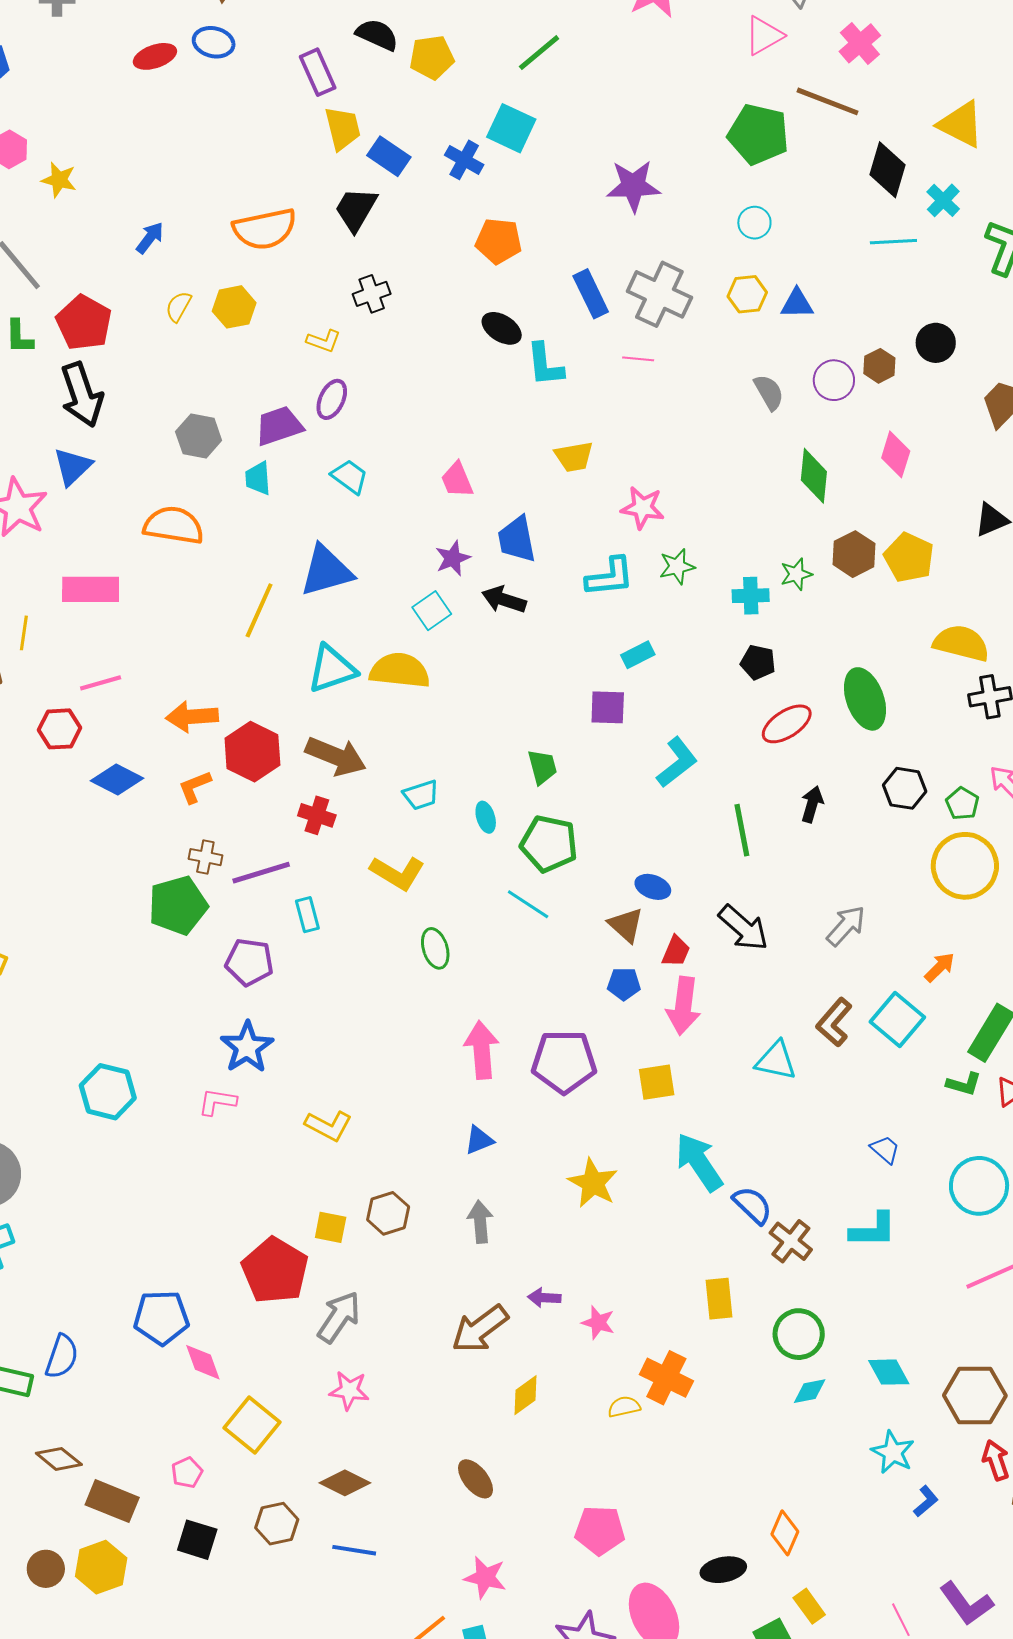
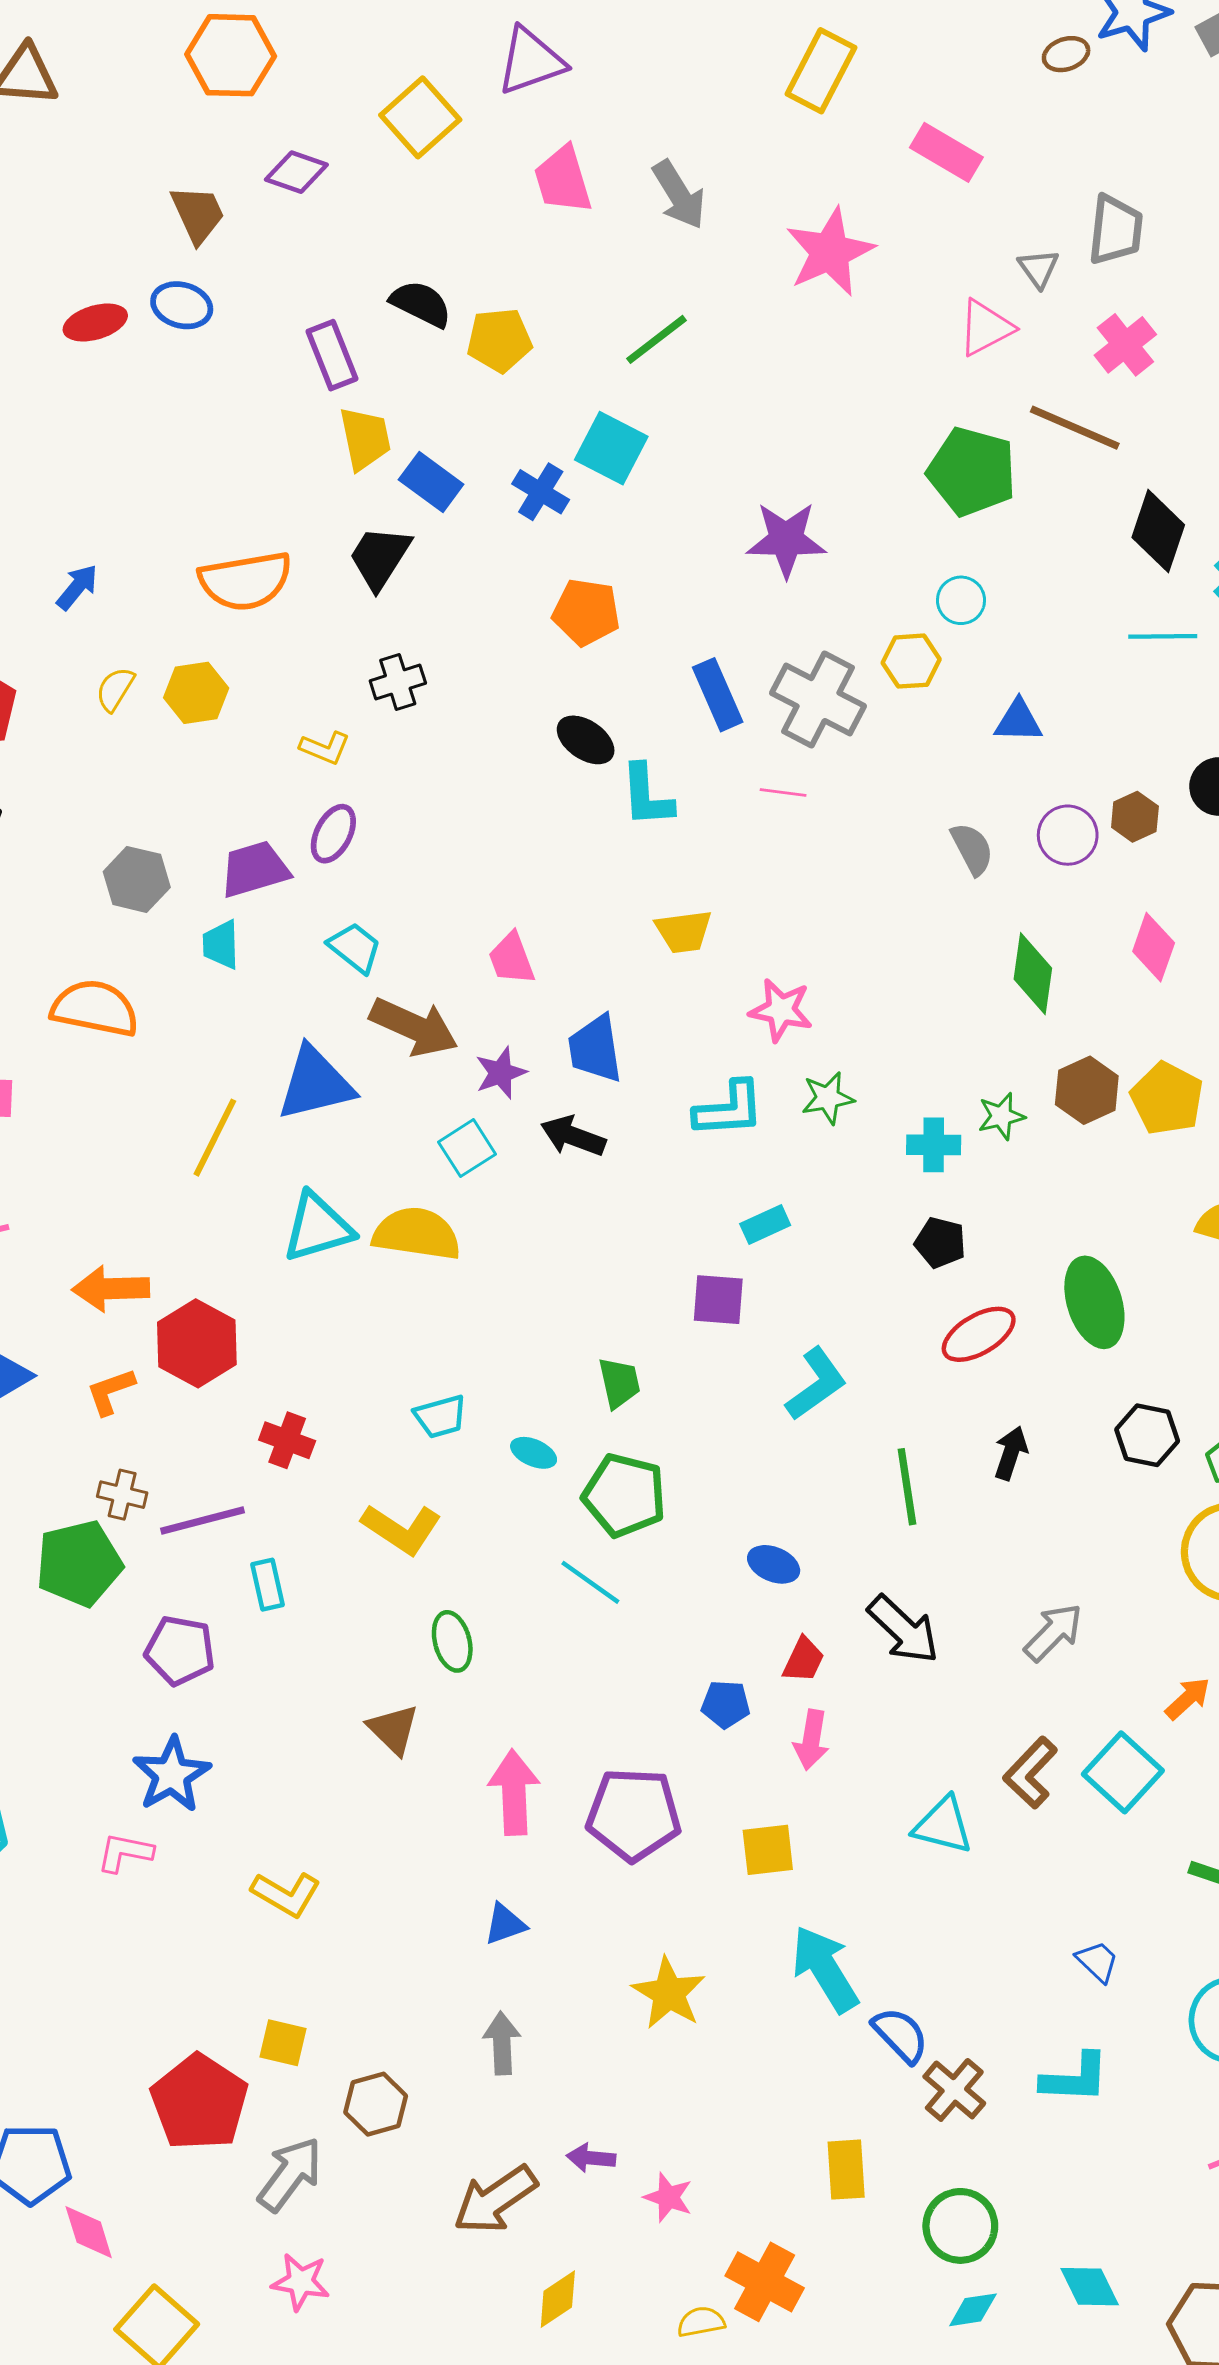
yellow hexagon: (747, 294) -> (911, 661), moved
brown arrow: (336, 756) -> (414, 1027), moved
cyan ellipse: (486, 817) -> (534, 1453), turned -52
brown triangle: (626, 925) -> (393, 1729), moved
pink arrow: (683, 1006) -> (811, 1740), size x0.7
brown hexagon: (388, 1213) -> (376, 2104), moved

